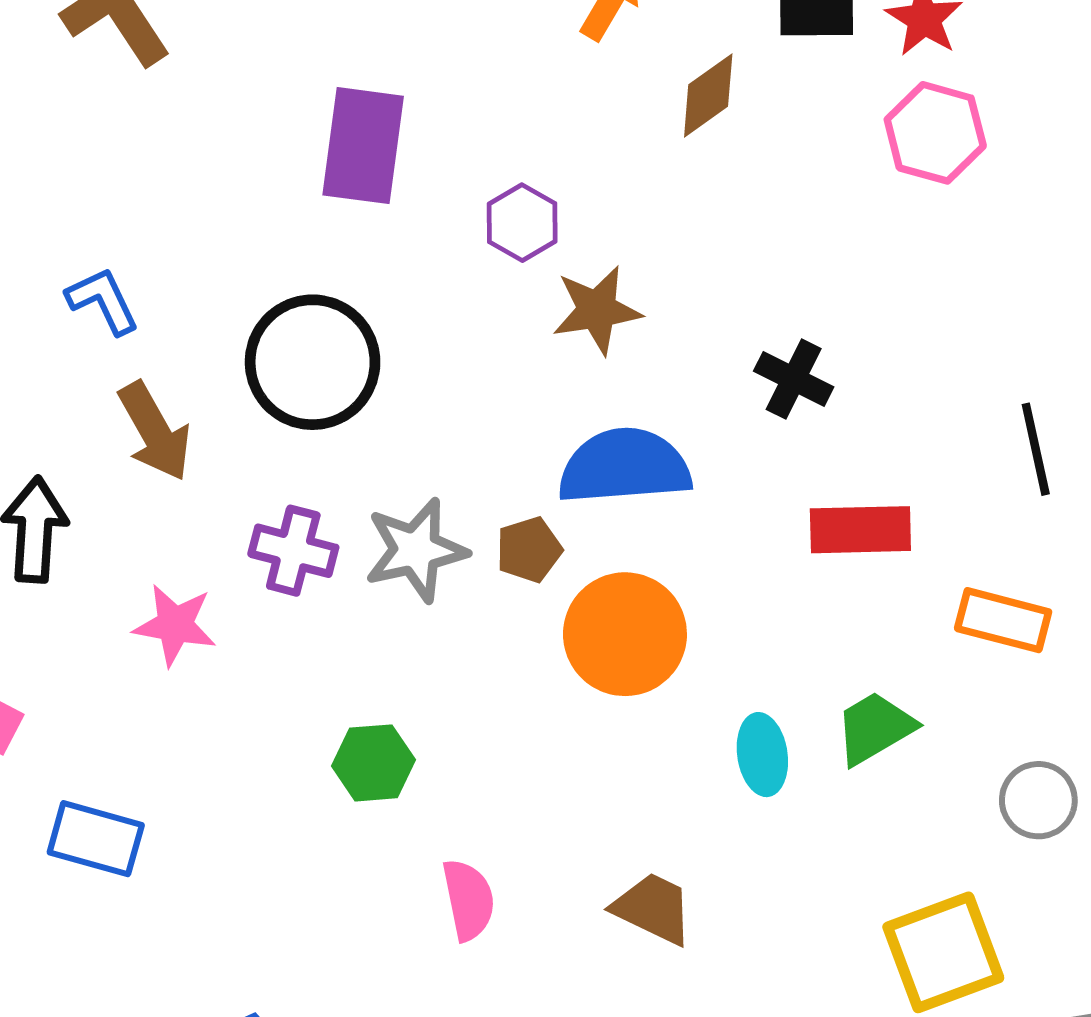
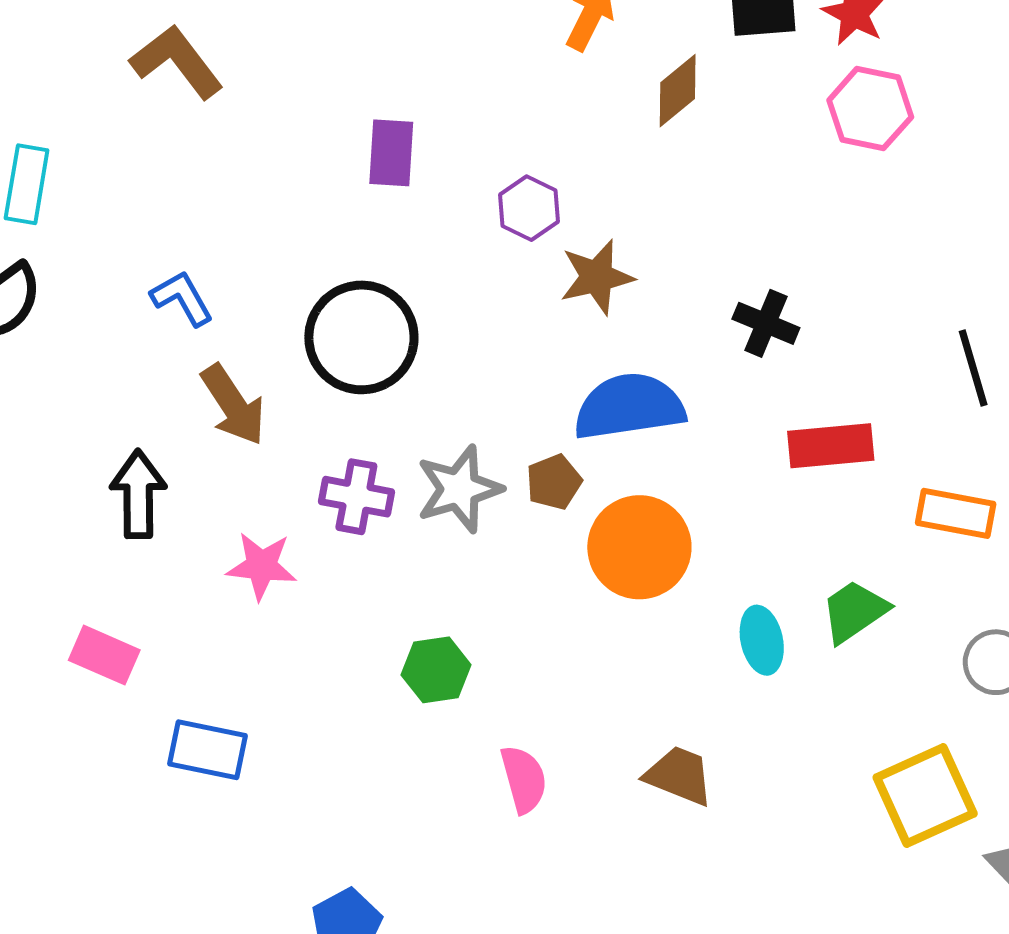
purple rectangle: (363, 146) -> (391, 153), size x0.7

